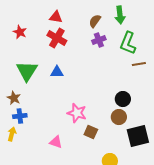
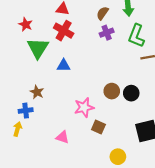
green triangle: (27, 71) -> (38, 48), moved
brown star: (14, 98) -> (37, 92), moved
pink star: (77, 113) -> (84, 107), turned -30
brown circle: (119, 117) -> (112, 91), moved

